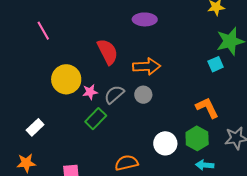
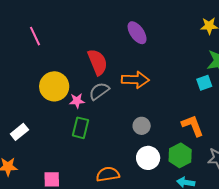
purple ellipse: (145, 19) -> (137, 33), turned 50
gray semicircle: (114, 94) -> (99, 91), moved
gray circle: (143, 95) -> (142, 126), moved
green rectangle: (96, 119) -> (81, 128), turned -35

